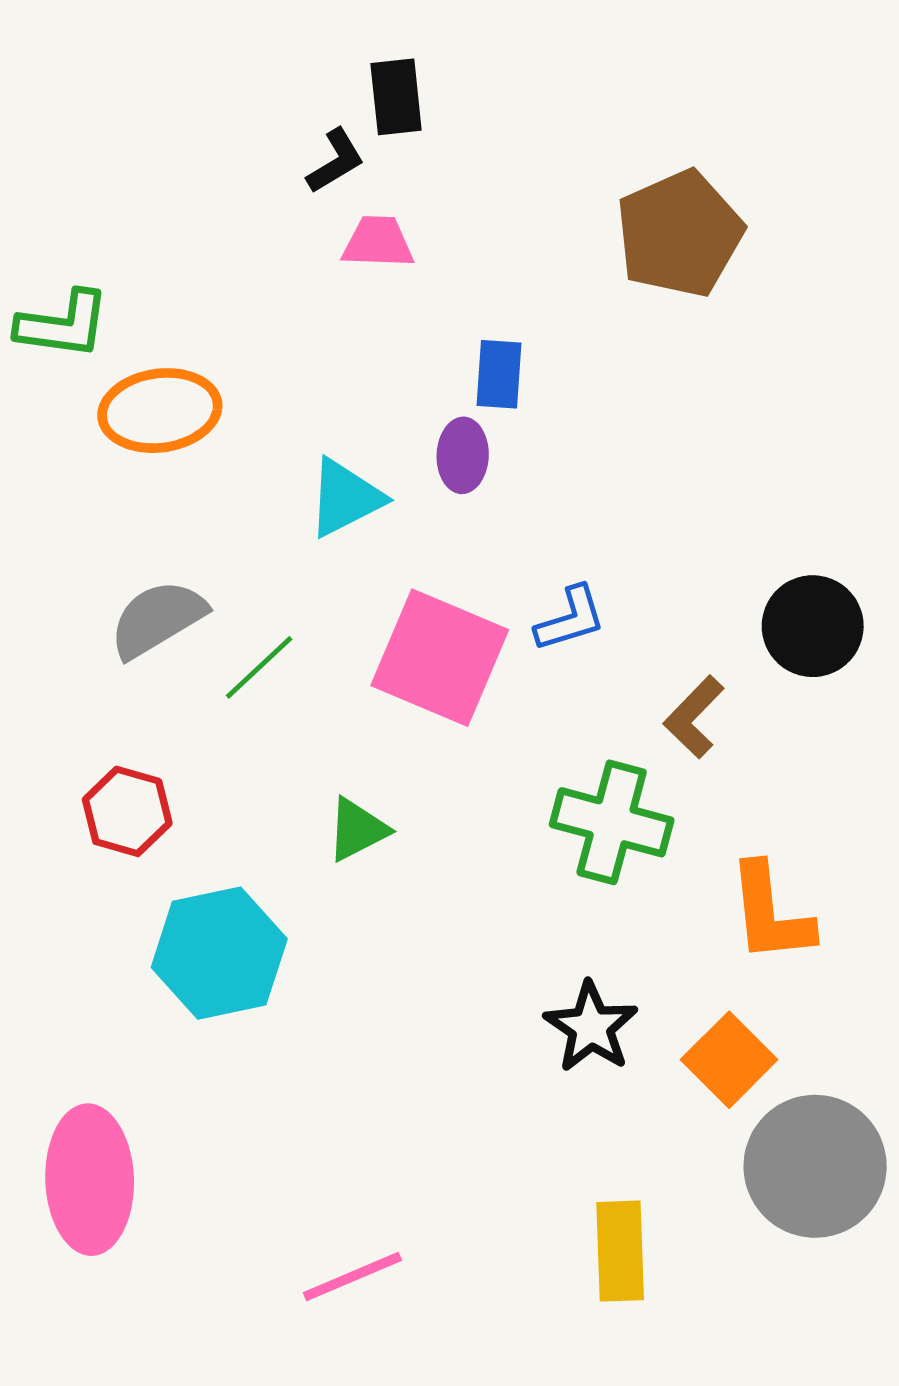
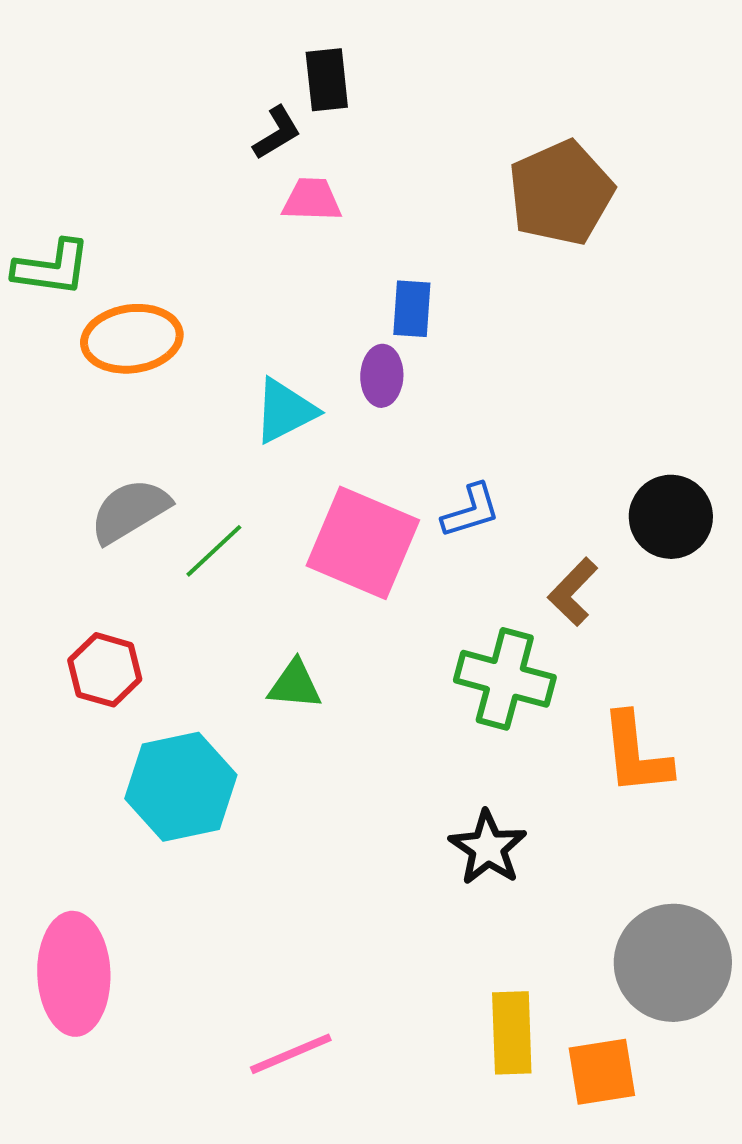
green triangle: (357, 830) -> (295, 685), turned 32
orange square: (729, 1060) -> (602, 1072), moved, turned 36

